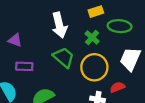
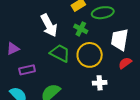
purple triangle: (15, 40) -> (13, 49), turned -32
red semicircle: (117, 87) -> (125, 63), moved

